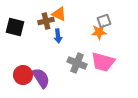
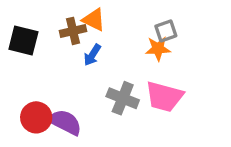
blue arrow: (58, 36) -> (92, 55), turned 40
purple semicircle: (41, 78) -> (65, 122), turned -30

